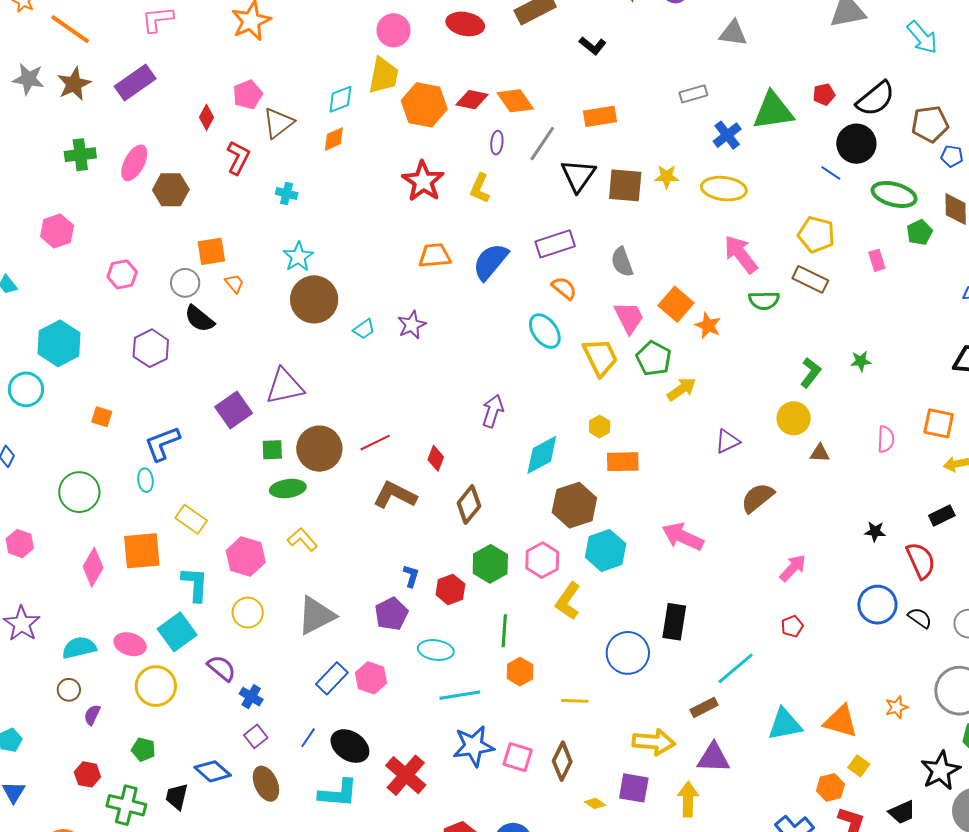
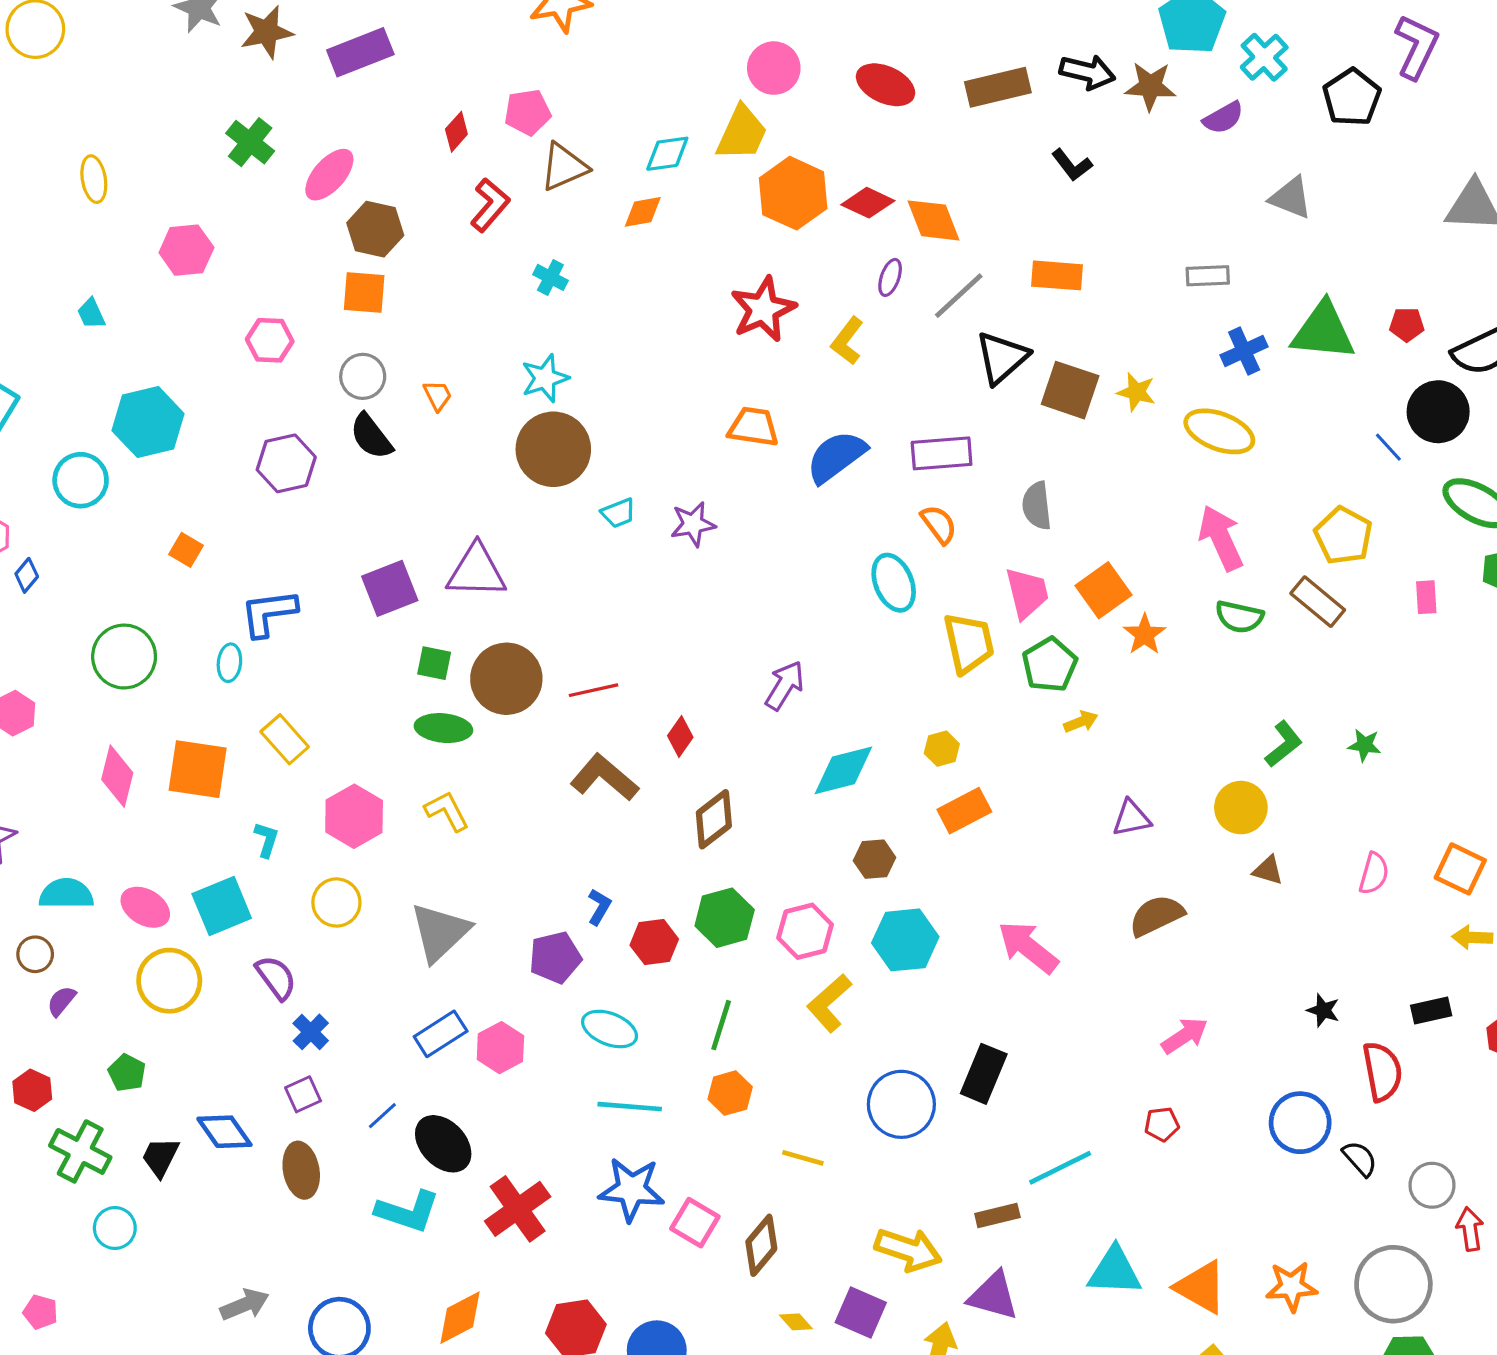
green cross: (80, 155) -> (250, 142), turned 32
orange square: (211, 251) -> (364, 292), moved
yellow arrow: (682, 389) -> (1081, 722), size x0.7
orange rectangle: (623, 462) -> (964, 811), turned -40
brown hexagon: (574, 505) -> (875, 859), size x0.6
pink diamond: (93, 567) -> (117, 776), turned -30
cyan L-shape: (195, 584) -> (266, 840), size x0.6
gray triangle: (316, 616) -> (440, 932), turned -30
orange star: (897, 707) -> (1292, 1286), size x1.4

